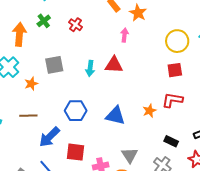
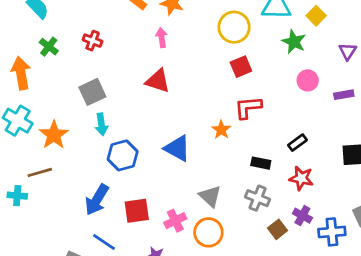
gray square: (54, 65) -> (92, 92), moved
red triangle: (114, 65) -> (158, 81), turned 30
cyan arrow: (90, 68) -> (101, 124), moved
orange star: (31, 84) -> (54, 135), size x1.5
brown line: (28, 116) -> (40, 172), moved
blue triangle: (115, 116) -> (177, 148), turned 30

